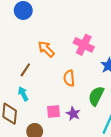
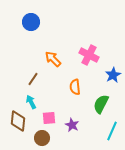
pink square: (53, 112) -> (49, 118), moved
purple star: (73, 114) -> (72, 125), moved

